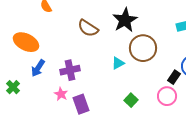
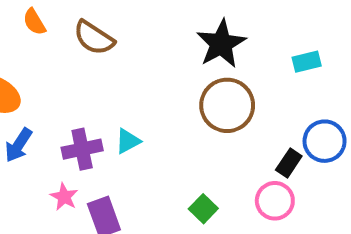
black star: (125, 20) -> (221, 44), moved
brown semicircle: (88, 28) -> (94, 38), moved
cyan triangle: (118, 63) -> (128, 141), moved

